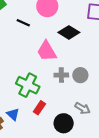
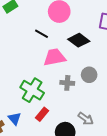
black line: (23, 23) -> (41, 34), moved
pink trapezoid: (47, 51) -> (55, 57), turned 105
gray circle: (80, 75) -> (89, 75), moved

